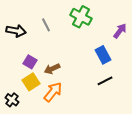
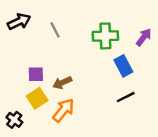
green cross: (81, 17) -> (105, 36), moved, turned -30
black arrow: (16, 31) -> (19, 22), moved, turned -36
purple square: (30, 62) -> (36, 74), turned -32

